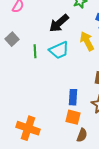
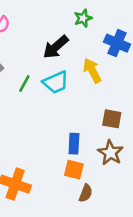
green line: (35, 51) -> (24, 84), turned 32

